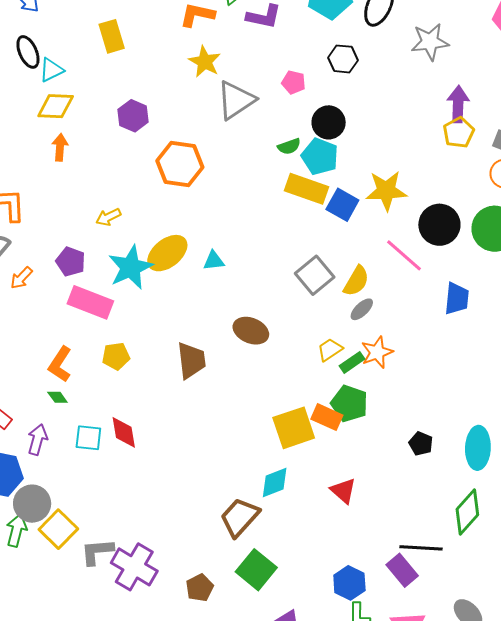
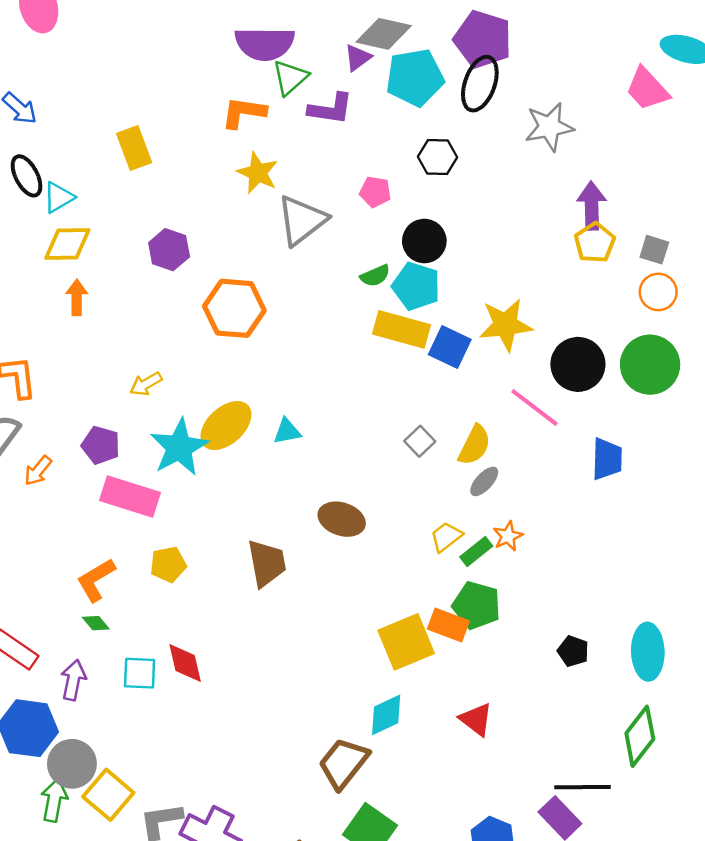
gray square: (315, 275) -> (420, 441), size x0.6
orange star: (377, 352) -> (508, 536), size x0.7
orange L-shape: (60, 364) -> (96, 580), turned 30

